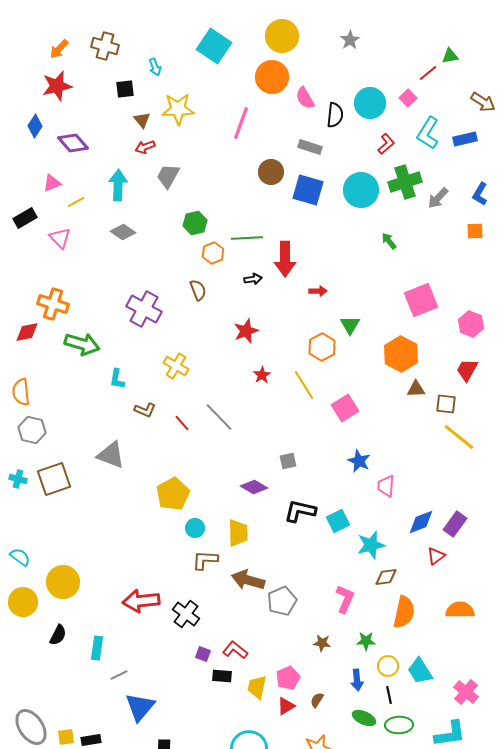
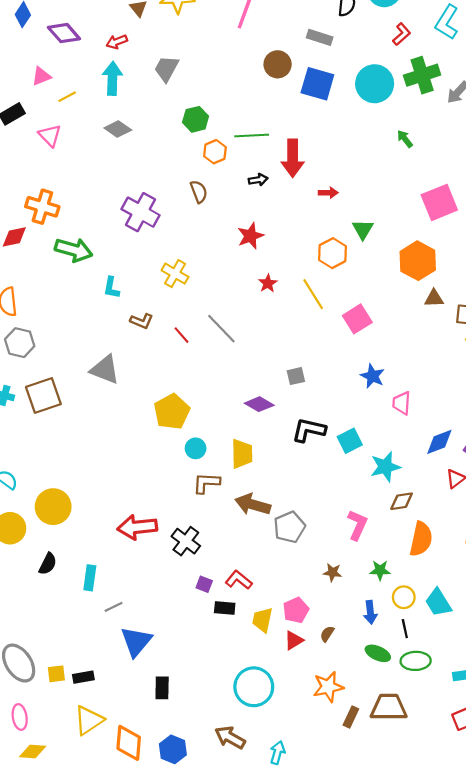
red arrow: (145, 147) -> (117, 42), moved

